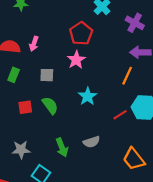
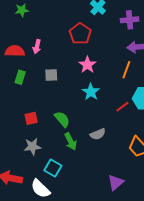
purple cross: (135, 23) -> (130, 20), turned -30
pink star: (76, 60) -> (87, 65), moved
green semicircle: (50, 105) -> (62, 119), moved
red square: (25, 107) -> (31, 118), moved

